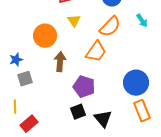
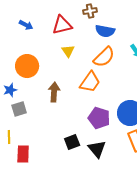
orange circle: (45, 36) -> (27, 66), moved
purple pentagon: (84, 87) -> (99, 118), moved
red rectangle: (29, 124) -> (23, 154), turned -48

